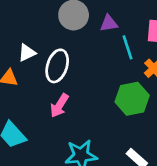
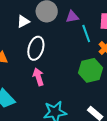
white triangle: (27, 53) -> (23, 21), moved
pink arrow: (59, 106) -> (38, 77), turned 132

